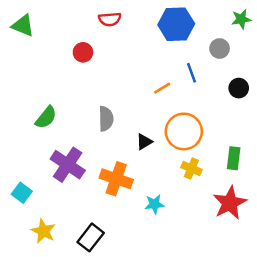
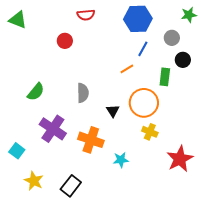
blue line: (191, 73) -> (143, 49), moved, turned 49
black circle: (239, 88) -> (183, 60), moved
black triangle: (144, 142) -> (113, 111), turned -32
green rectangle: (234, 158) -> (165, 77), moved

